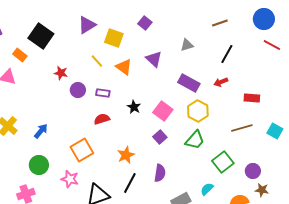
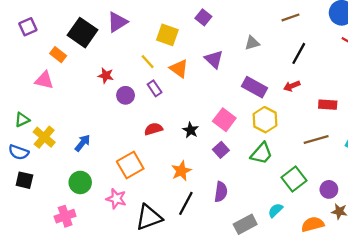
purple triangle: (87, 25) -> (117, 22), moved
purple rectangle: (103, 93) -> (155, 88), moved, turned 48
black star: (134, 107) -> (191, 130), moved

